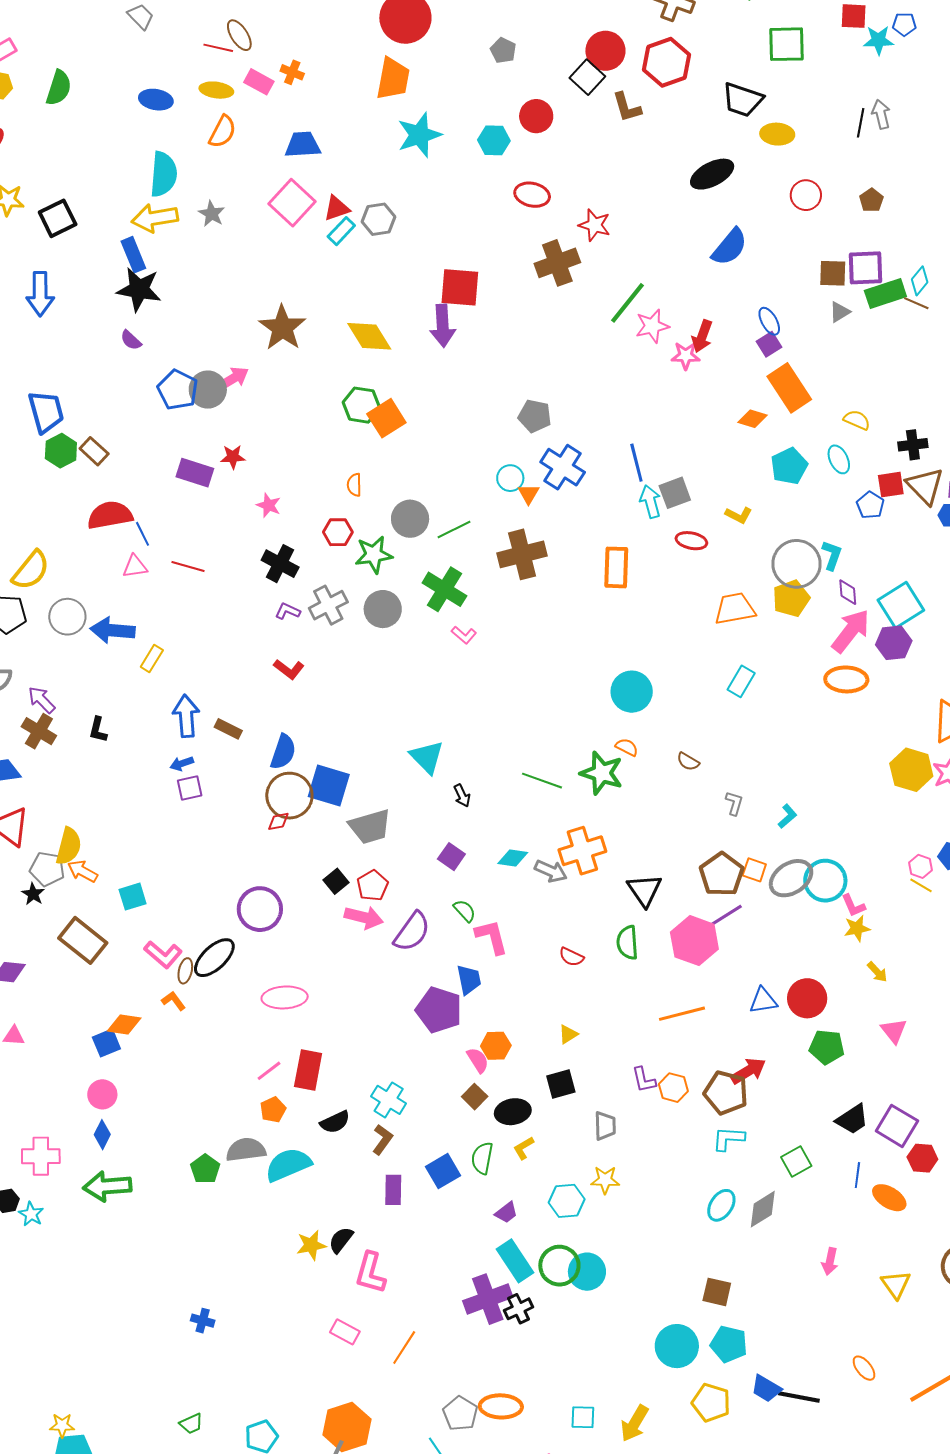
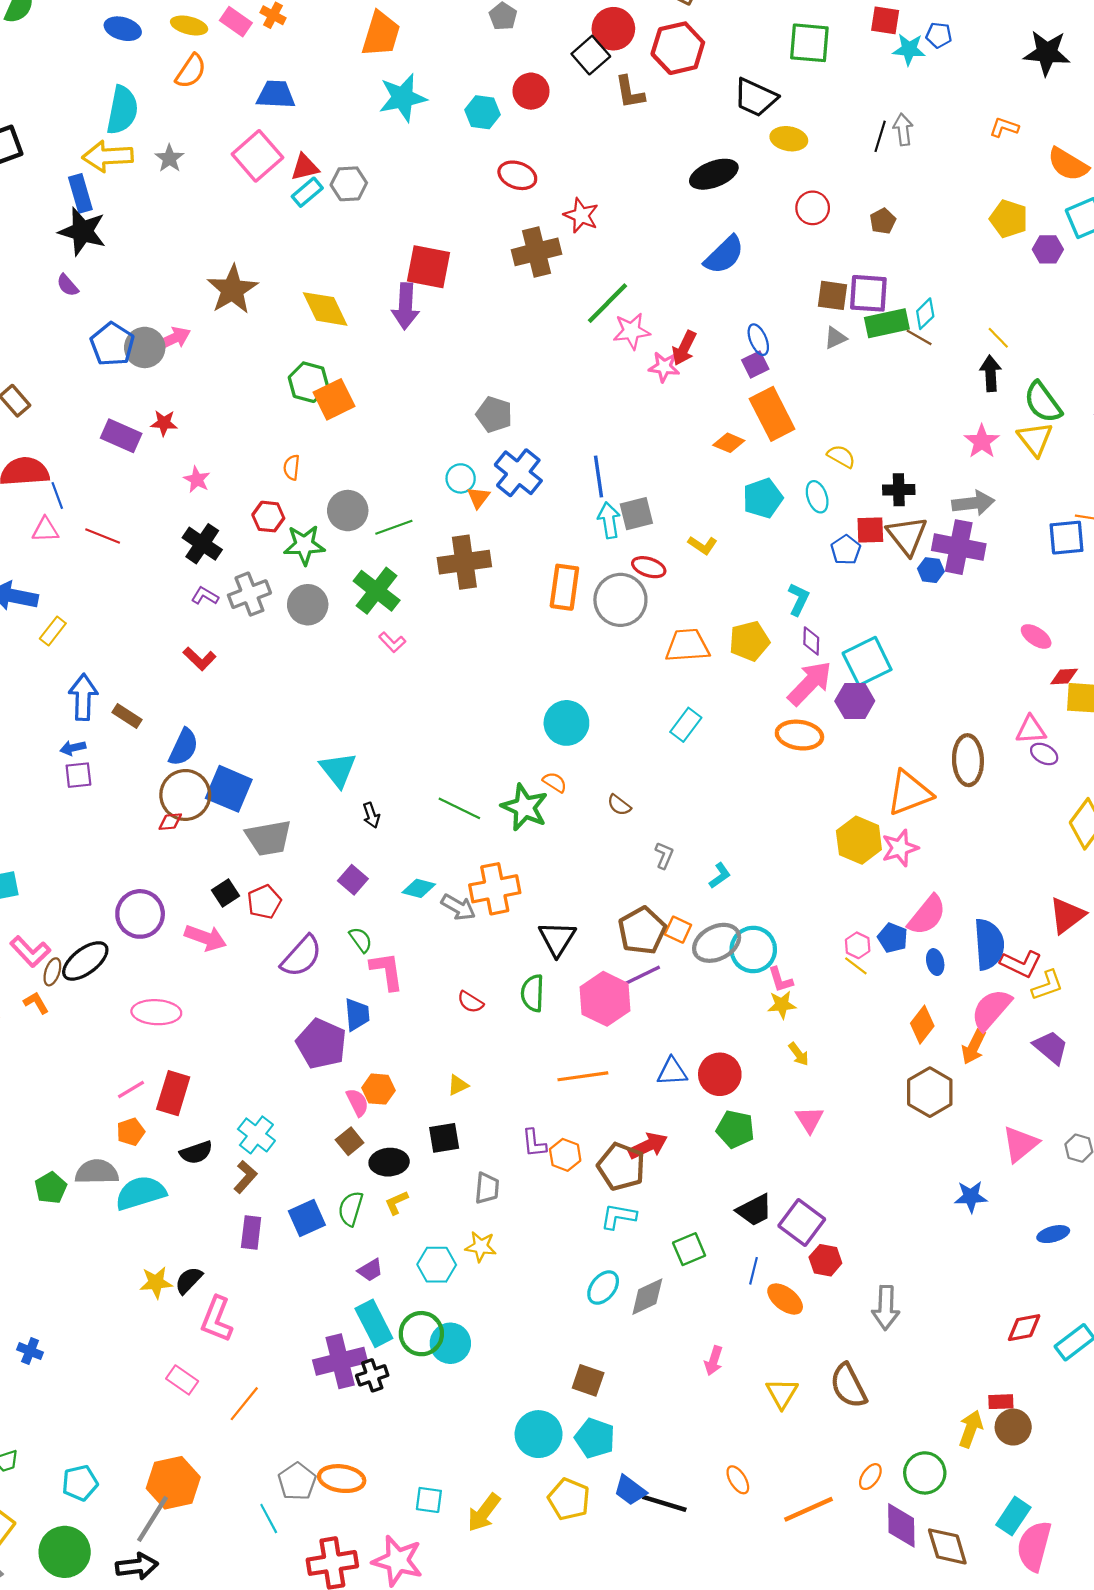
gray circle: (797, 564) -> (620, 600), moved
pink arrow: (364, 917) -> (205, 938), moved

